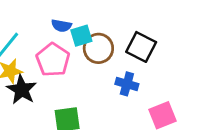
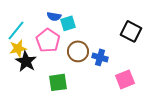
black square: (141, 47) -> (131, 31), moved
brown circle: (98, 48) -> (78, 51), moved

